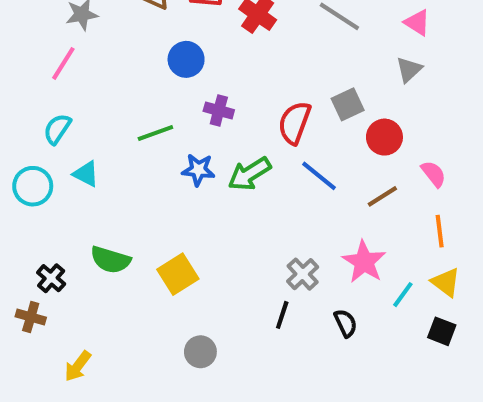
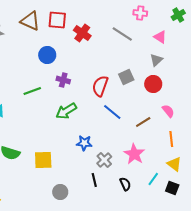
red circle: (384, 137) -> (153, 84), moved
blue star: (198, 170) -> (84, 143), moved
green arrow: (249, 174) -> (66, 111), moved
yellow square: (178, 274) -> (43, 160), turned 30
cyan line: (403, 295) -> (153, 179), moved
black line: (282, 315) -> (94, 180), turned -32
gray circle: (200, 352) -> (60, 192), moved

